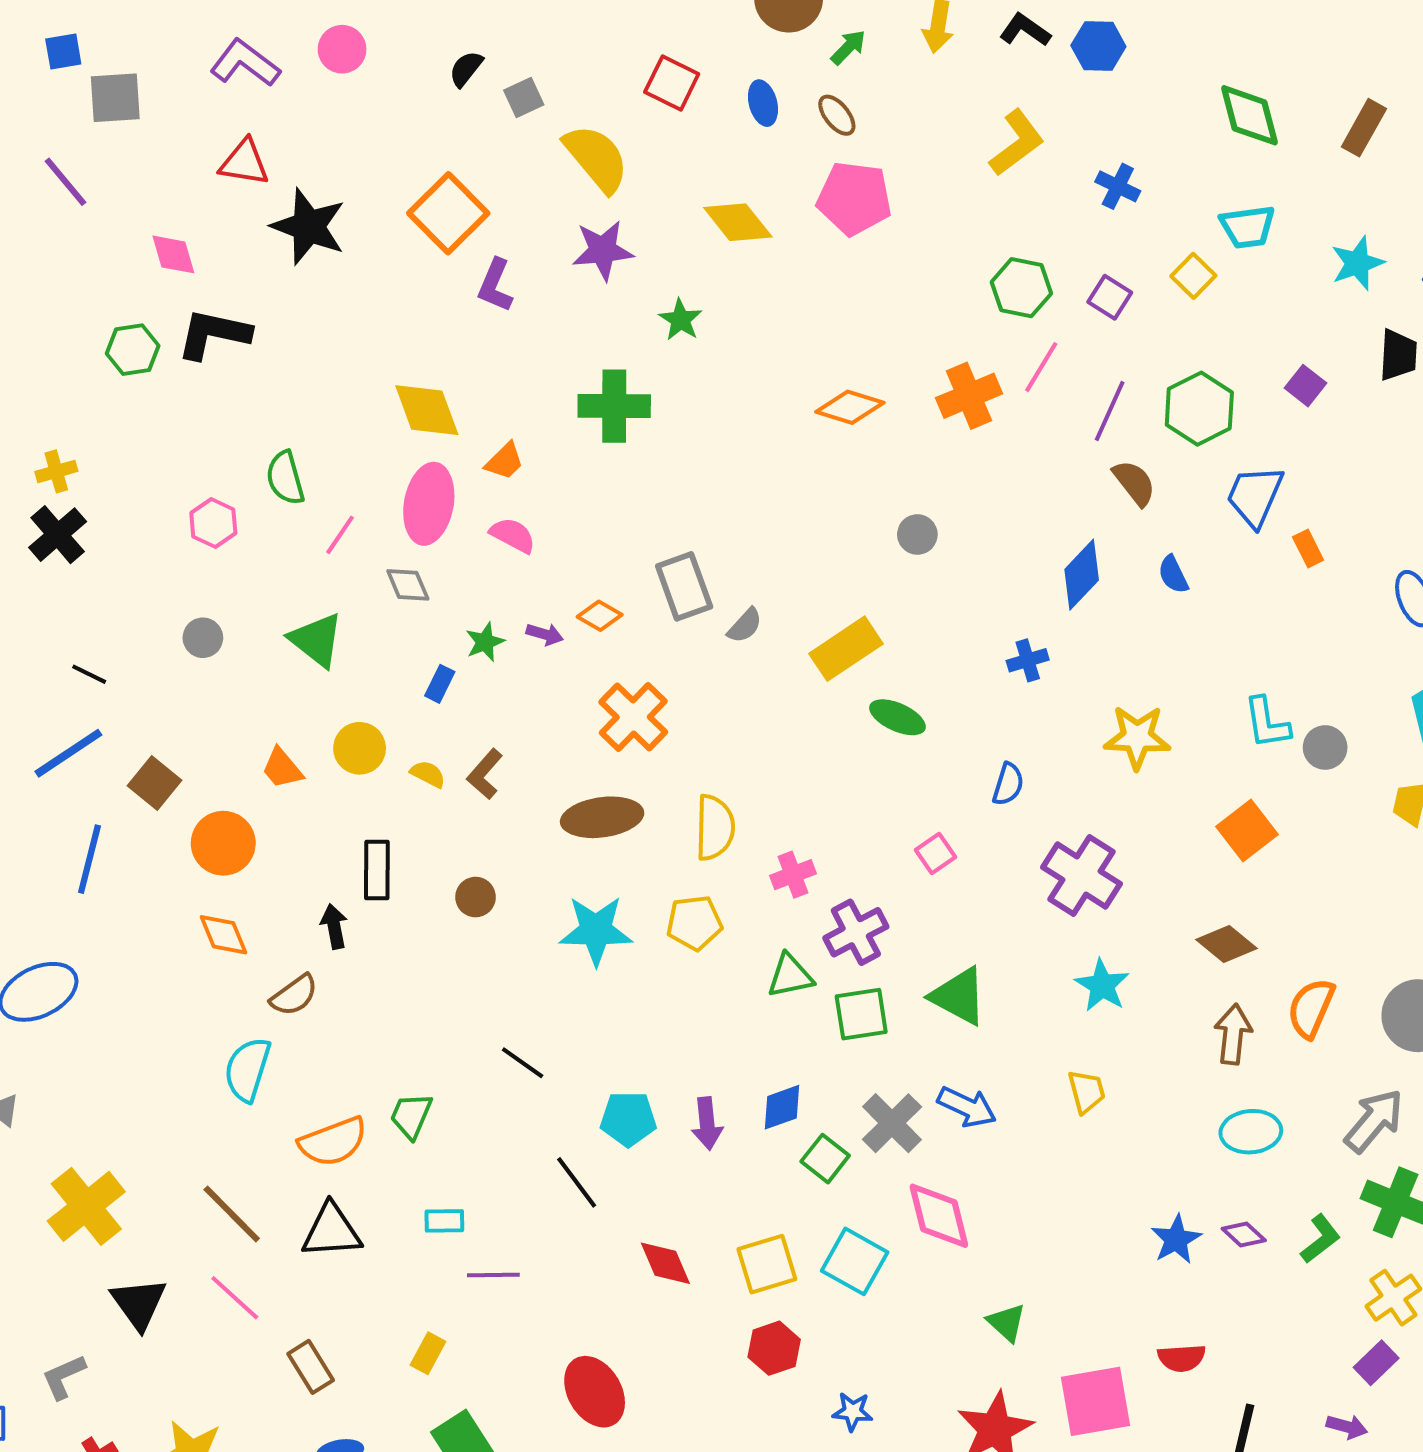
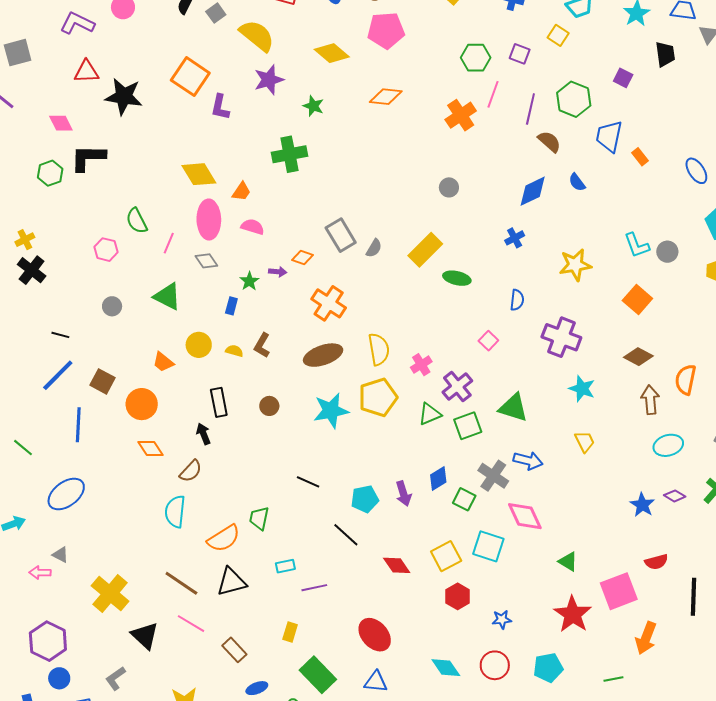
orange diamond: (850, 407) -> (386, 97), moved
blue diamond: (1082, 575) -> (533, 191), turned 32
yellow pentagon: (694, 923) -> (378, 397), size x1.4

